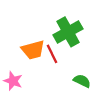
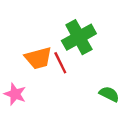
green semicircle: (82, 81) -> (109, 94), moved

